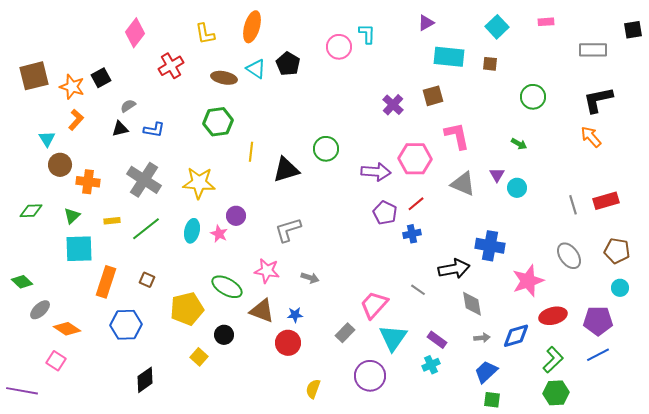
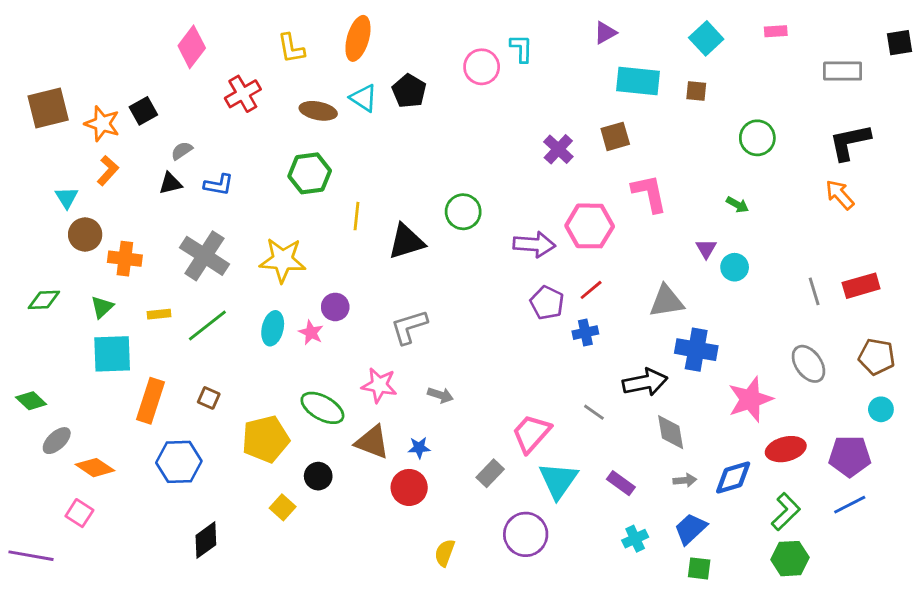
gray triangle: (463, 184) -> (666, 301), moved, turned -32
cyan cross: (431, 365) -> (635, 539), moved

